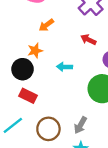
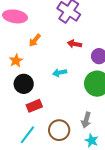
orange star: (35, 51) -> (16, 61), moved
red rectangle: (28, 96) -> (34, 106), turned -35

